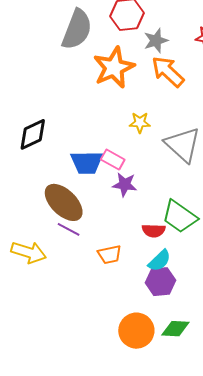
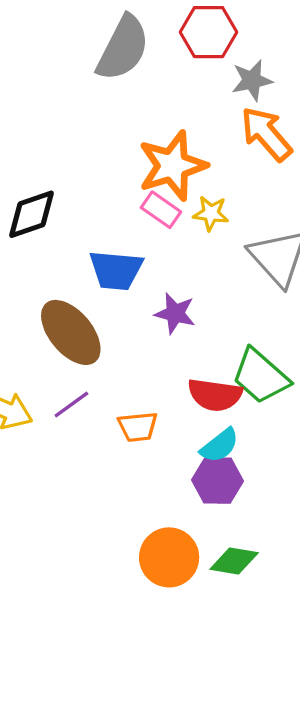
orange star: (114, 68) -> (172, 166), moved
pink rectangle: (113, 160) -> (161, 210), moved
purple line: (69, 229) -> (71, 405), moved, turned -70
red semicircle: (154, 231) -> (215, 395), size x1.4

